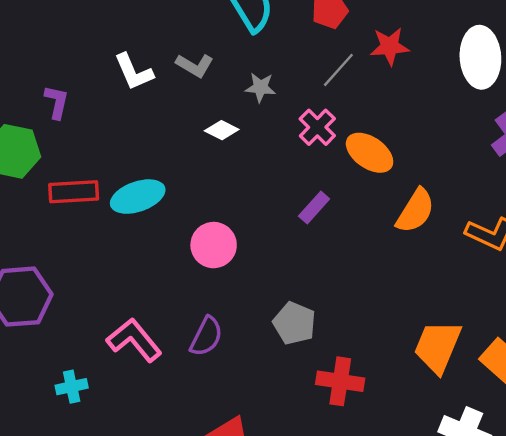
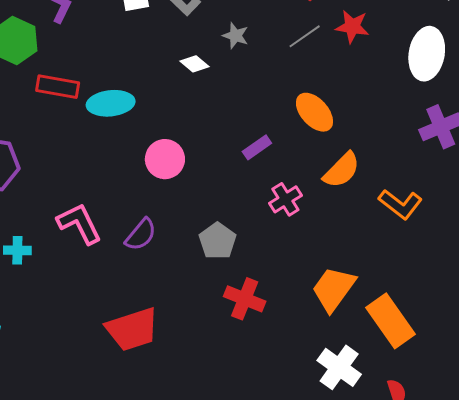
pink cross: (317, 127) -> (285, 199), moved

